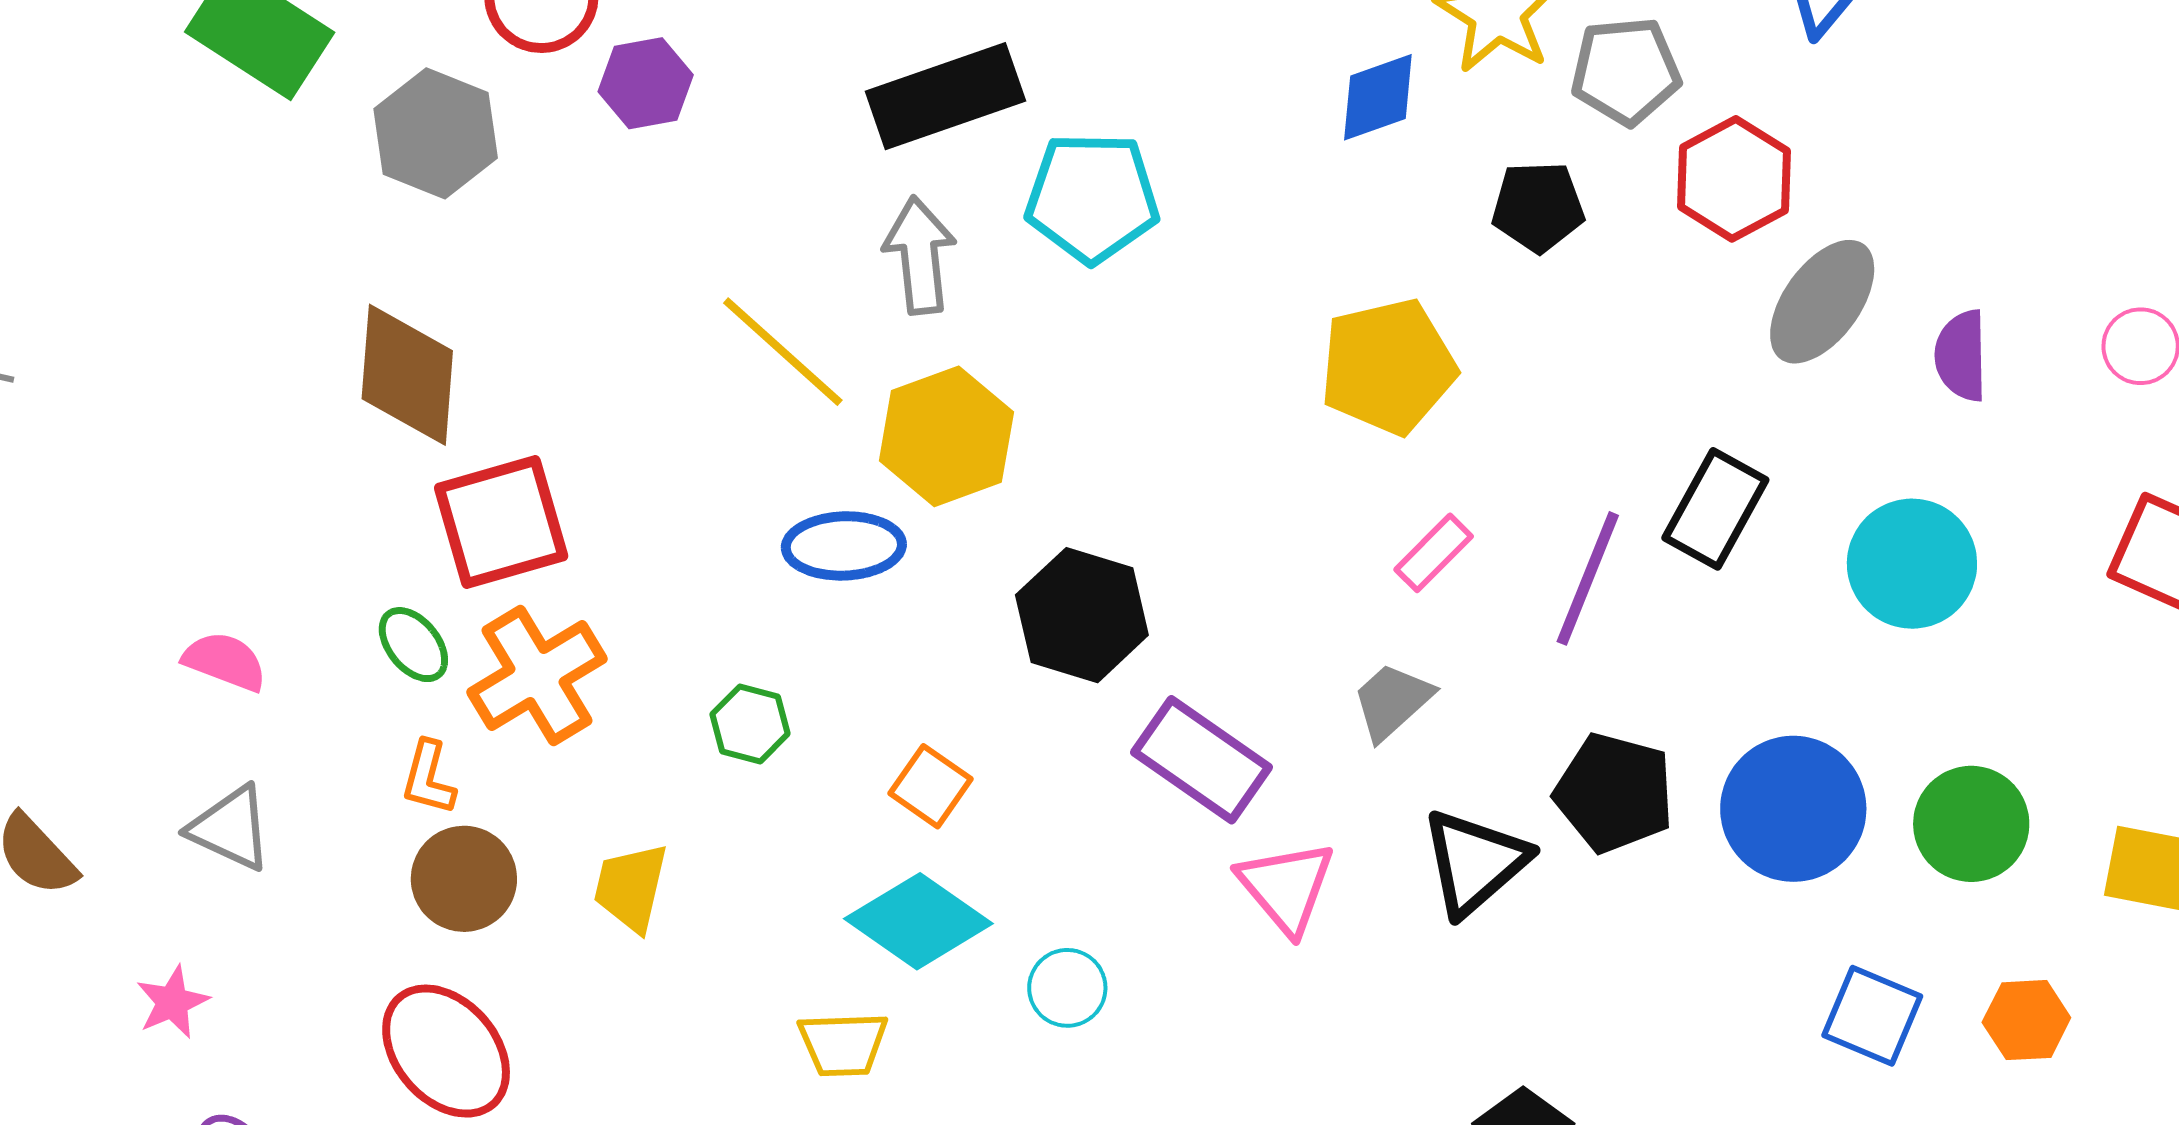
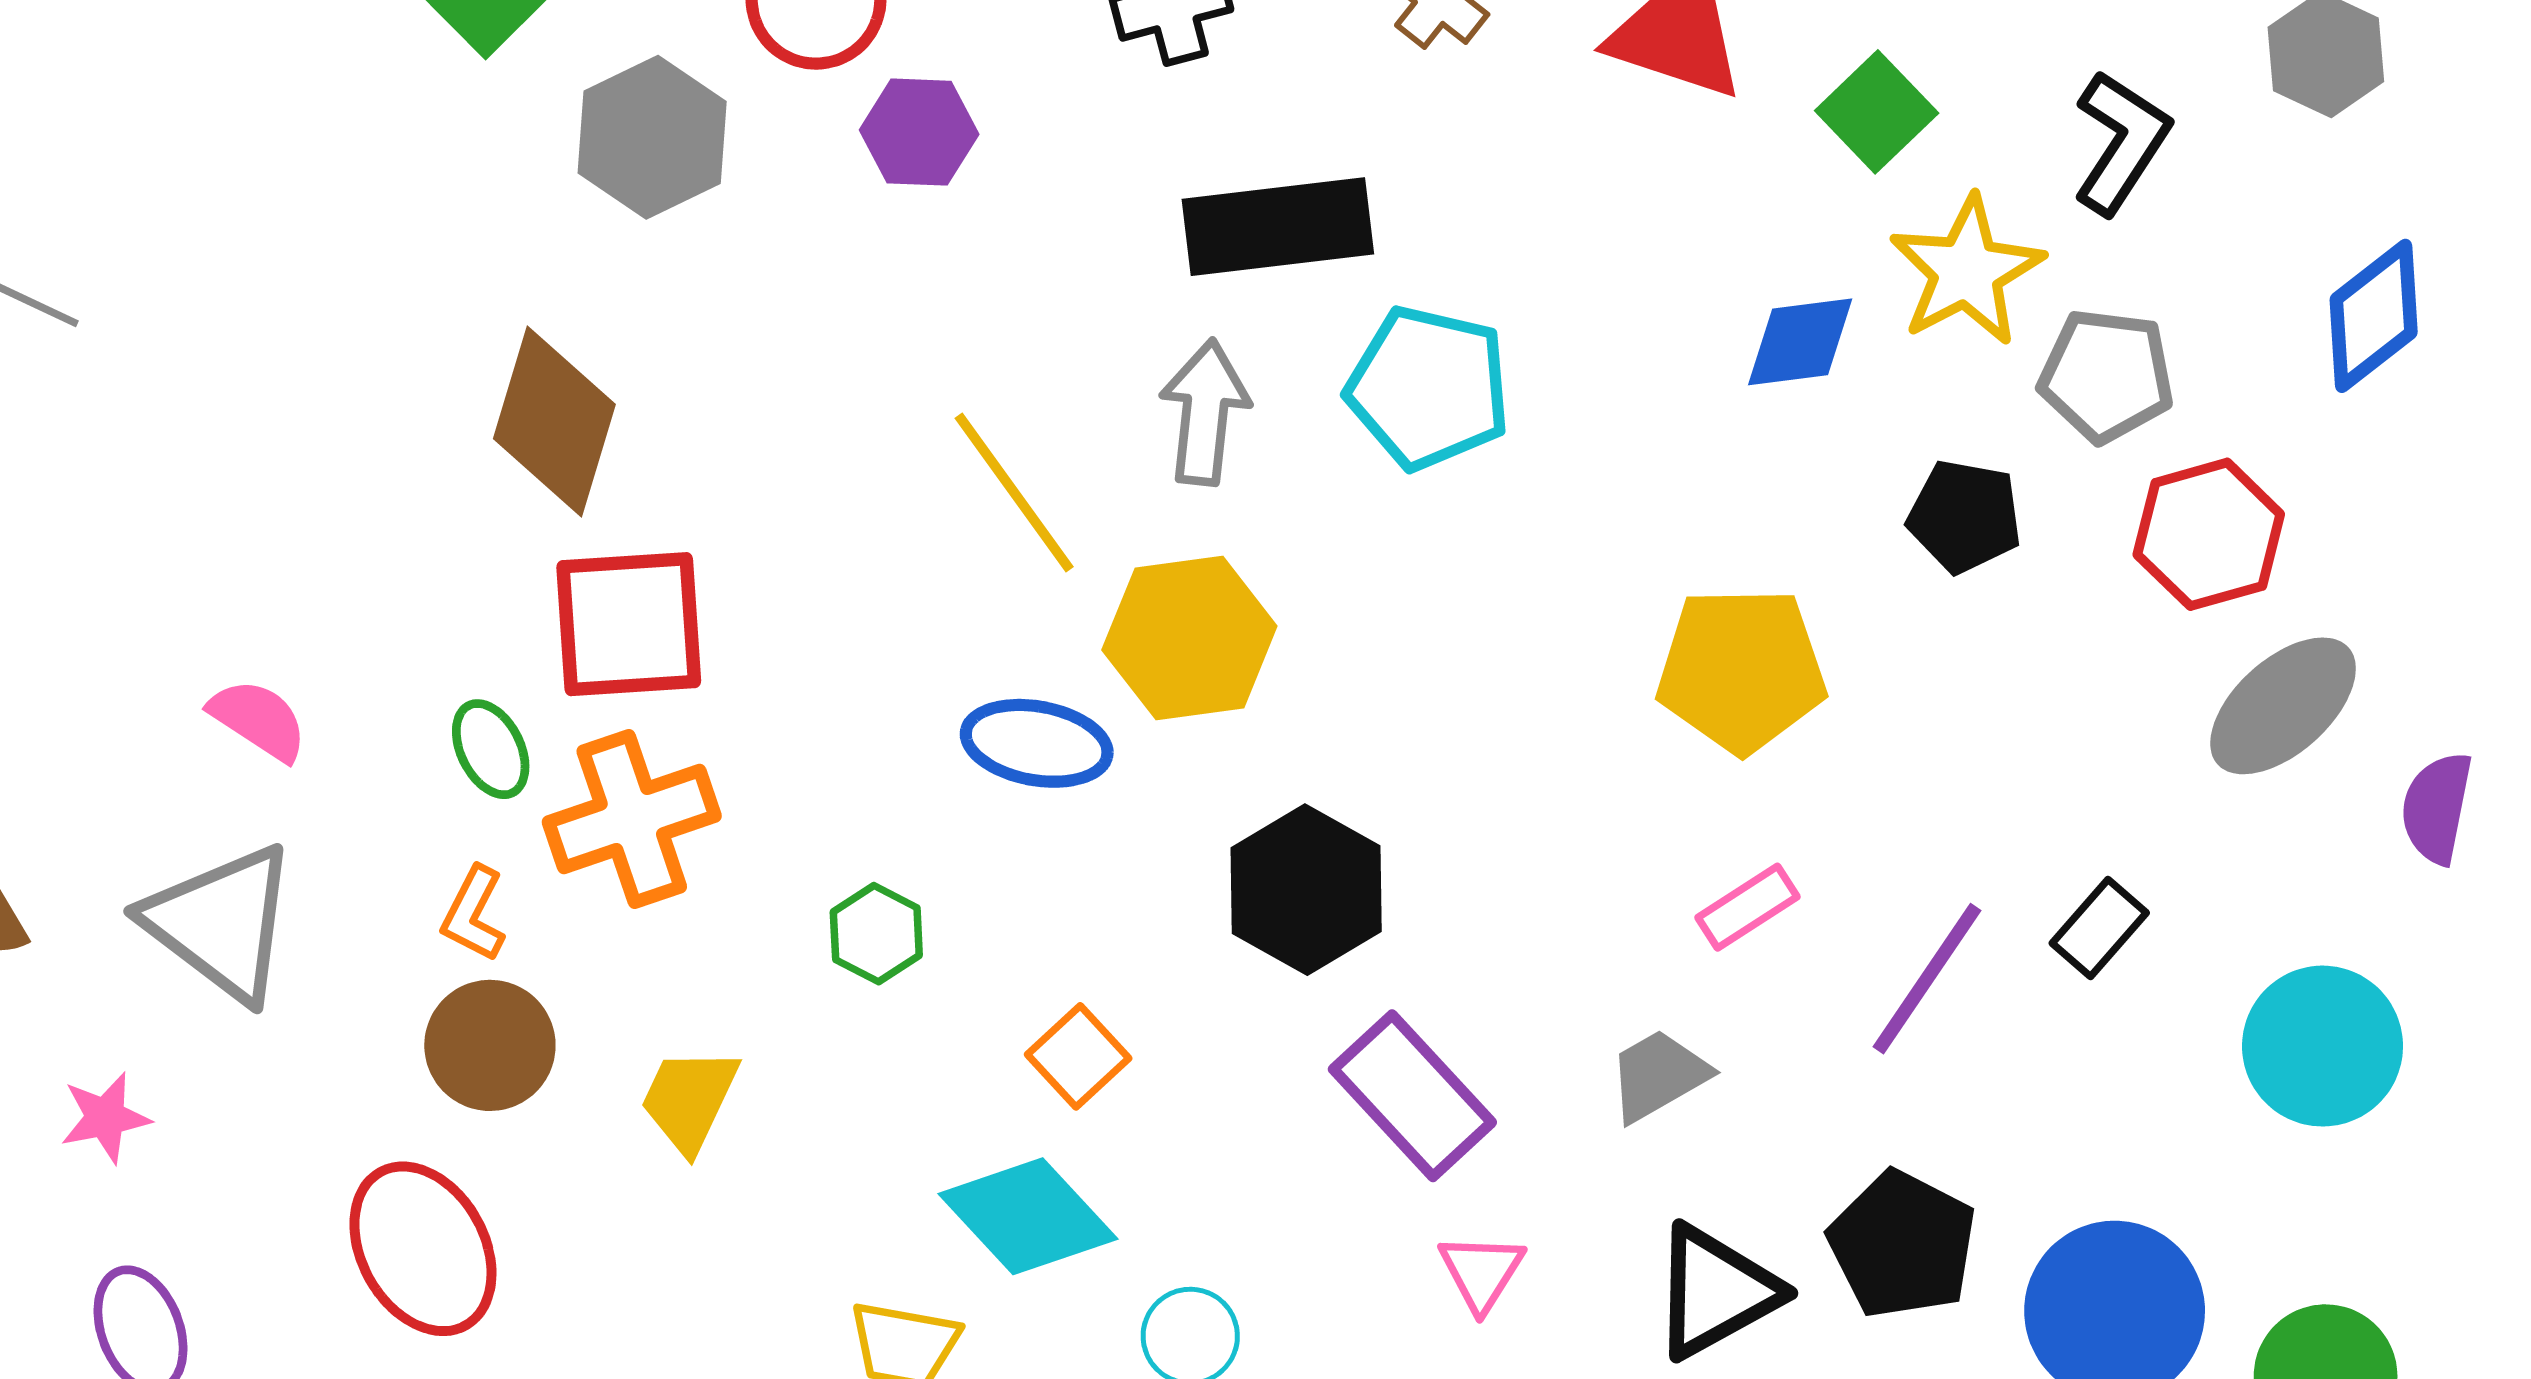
black rectangle: (1715, 509) -> (2099, 928), size x0.7
gray triangle: (230, 828) -> (221, 923), size x1.5
pink triangle: (1286, 887) -> (1481, 1272), size x0.7

